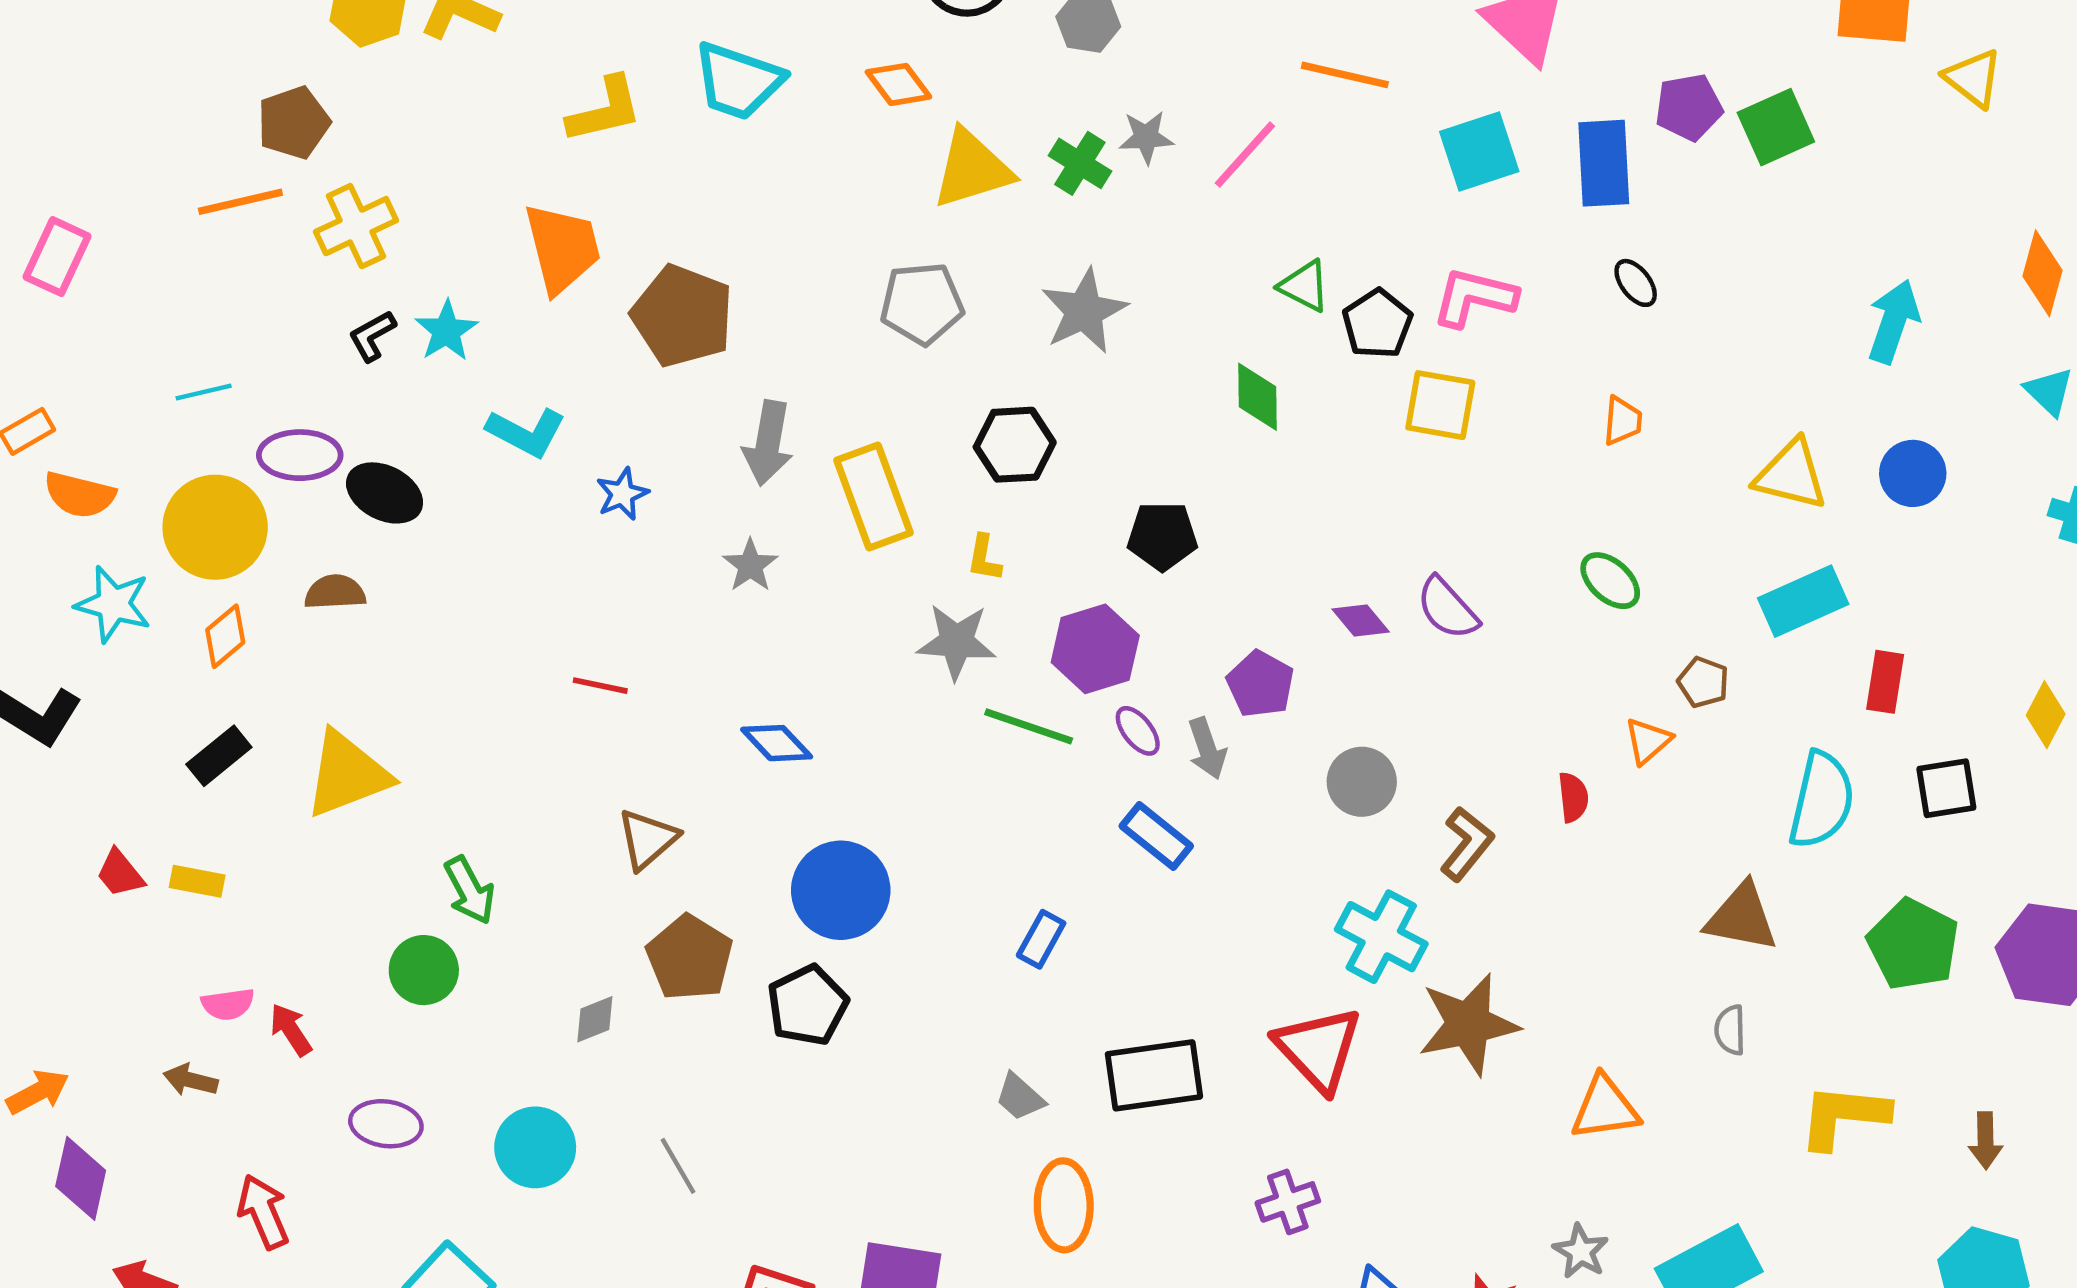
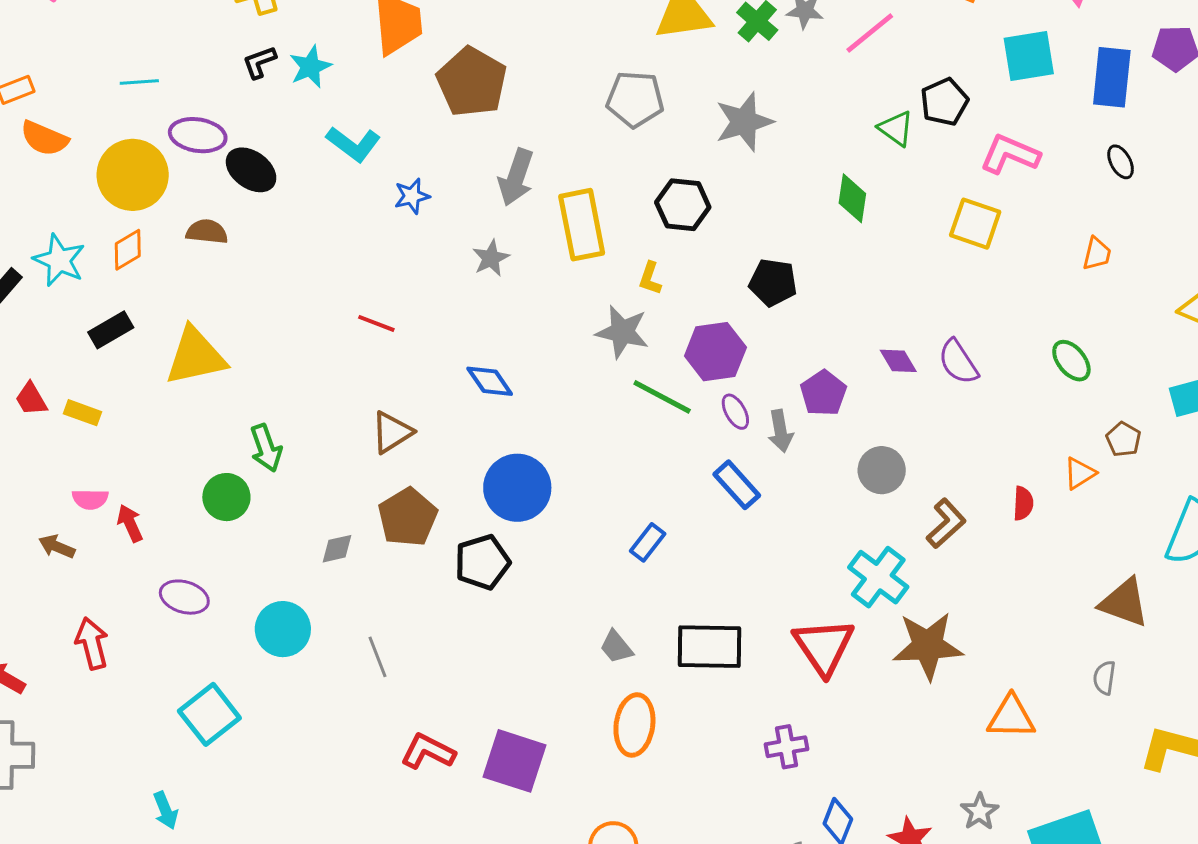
black pentagon: (1377, 324) -> (944, 102), moved
cyan star: (113, 604) -> (59, 260), moved

